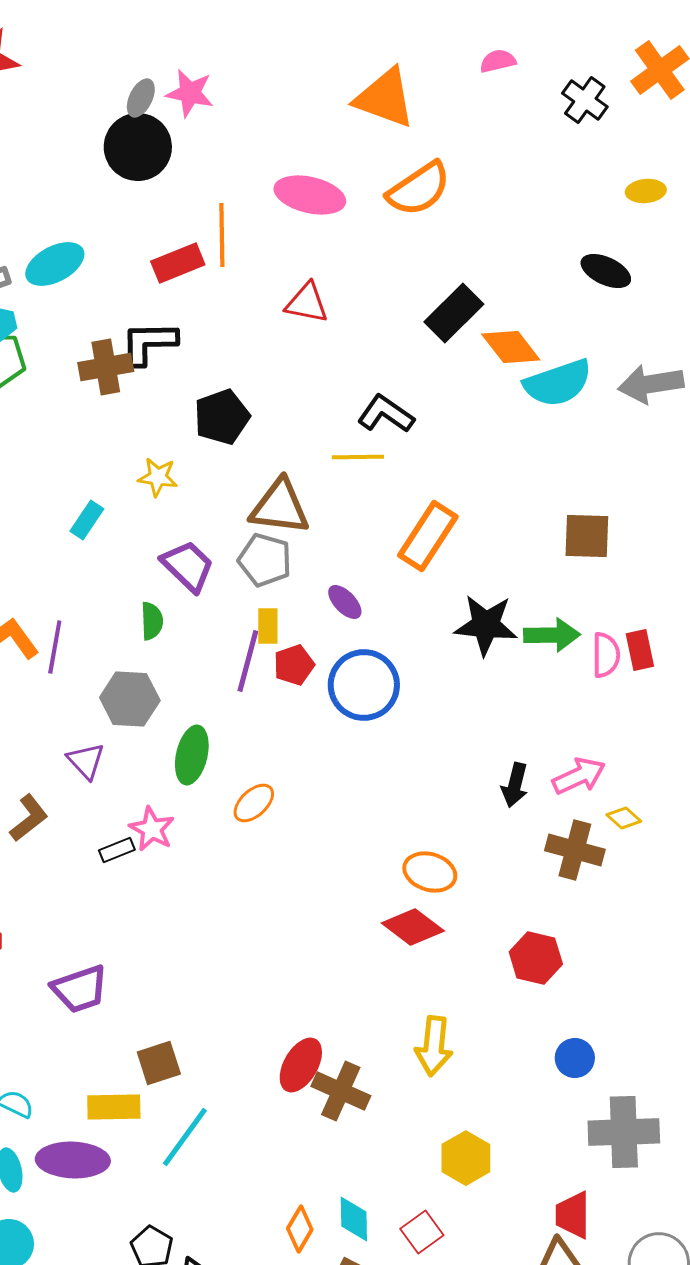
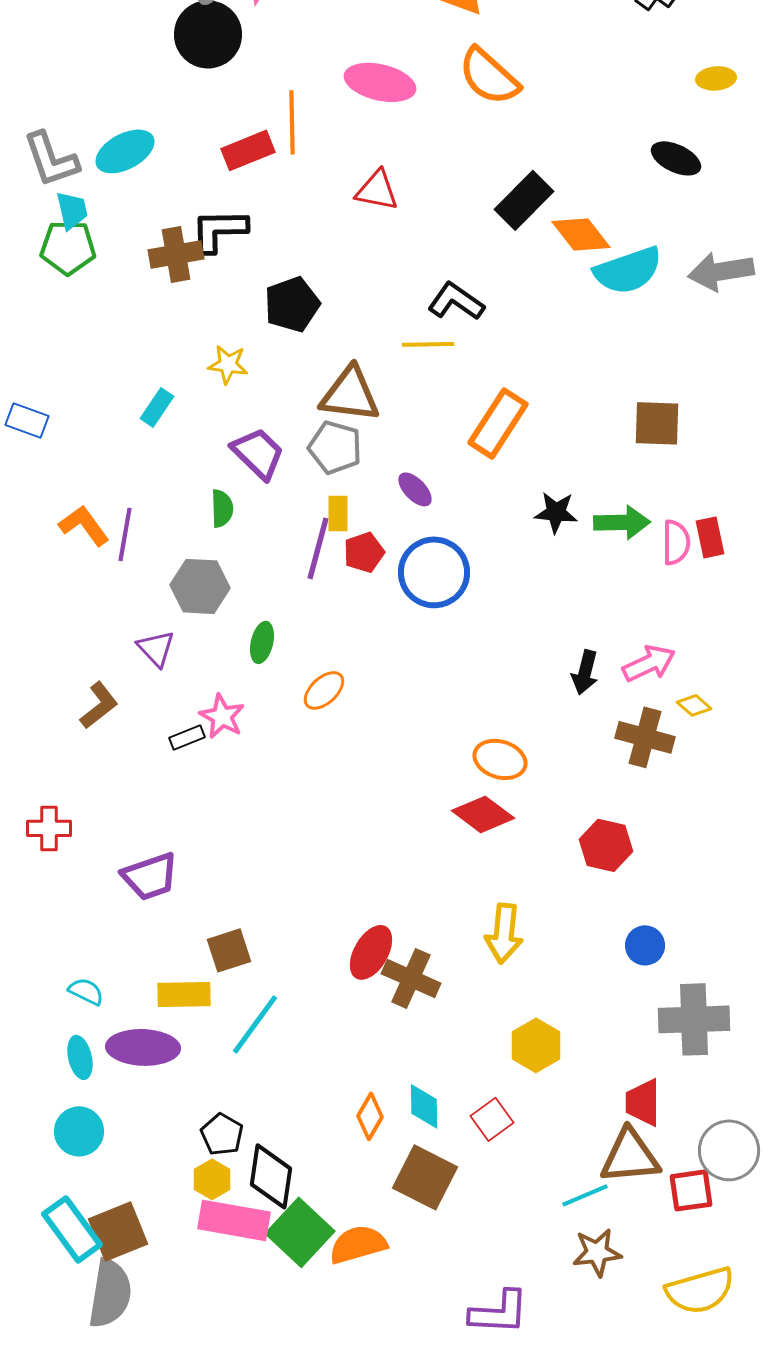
orange semicircle: (419, 189) -> (489, 76), turned 76
black star: (486, 625) -> (556, 512), size x0.7
green ellipse: (192, 755) -> (262, 642), size x0.7

